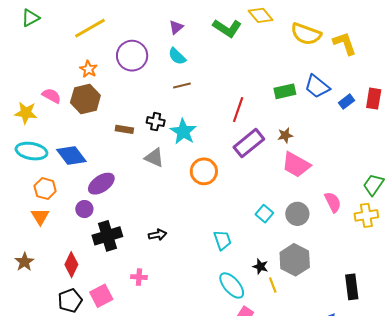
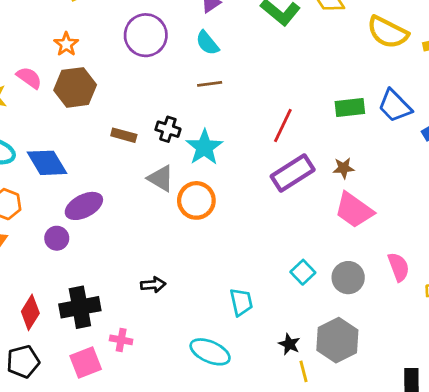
orange star: (89, 69) -> (66, 44), moved
orange circle: (204, 171) -> (196, 200), moved
black cross: (107, 236) -> (80, 307), moved
cyan ellipse: (232, 285) -> (210, 352), moved, turned -32
pink square: (101, 296) -> (86, 363), moved

